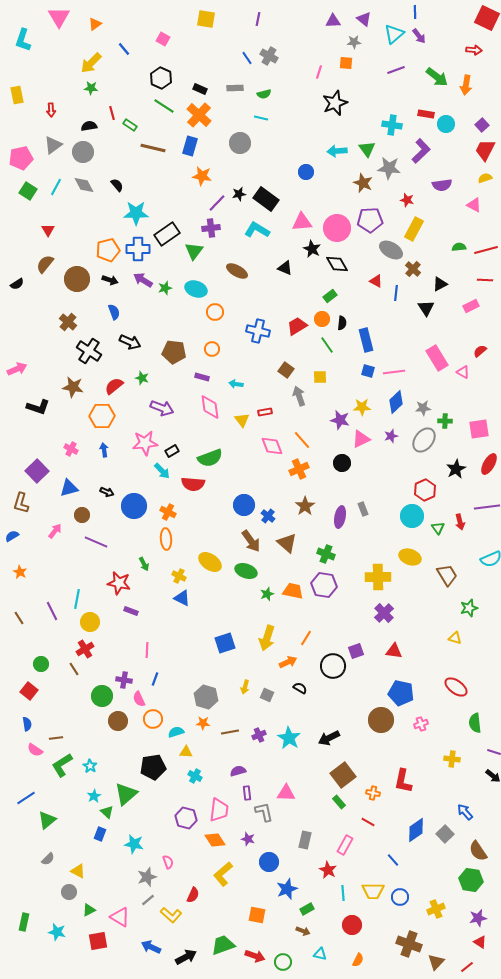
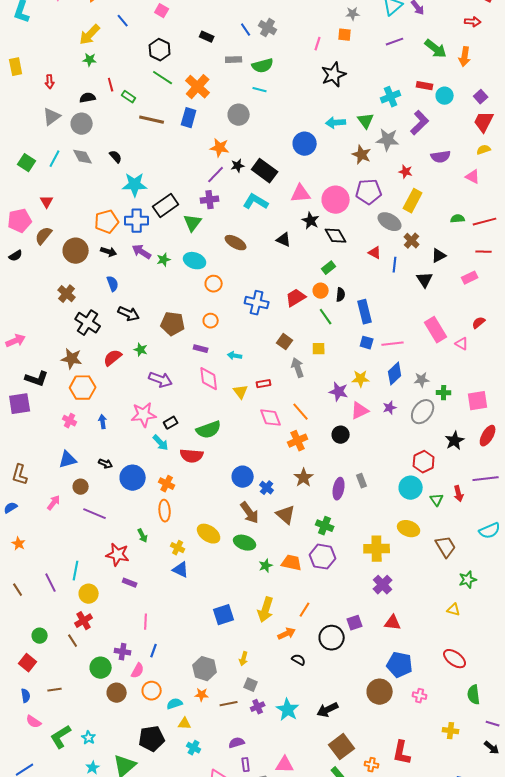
black rectangle: (200, 89) -> (207, 37), moved
green semicircle: (264, 94) -> (263, 66), size x1.5
cyan cross: (392, 125) -> (391, 97), turned -30
pink pentagon: (21, 158) -> (20, 221), moved
blue circle: (306, 172) -> (305, 144), size x1.5
orange star: (202, 176) -> (220, 148), moved
orange hexagon: (102, 416) -> (83, 388), moved
purple square: (37, 471) -> (20, 404), moved, turned 35
gray square: (267, 695) -> (251, 685), moved
pink semicircle: (139, 699) -> (138, 671), turned -126
pink cross: (421, 724) -> (420, 696), turned 32
brown line: (56, 738) -> (55, 690), moved

